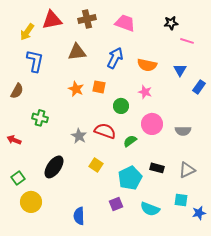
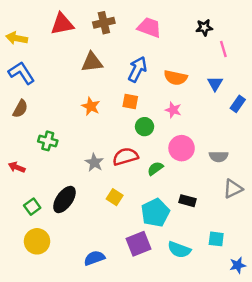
yellow arrow: (27, 32) -> (17, 38), moved, turned 66
pink line: (187, 41) -> (223, 49), turned 56
blue L-shape: (35, 61) -> (21, 73), moved, turned -45
orange square: (99, 87) -> (130, 102), moved
red semicircle: (105, 131) -> (125, 156), turned -35
gray triangle: (187, 170) -> (233, 189), moved
green square: (18, 178) -> (32, 207), moved
purple square: (116, 204) -> (139, 244), size x1.5
blue star: (199, 213) -> (238, 265), moved
blue semicircle: (79, 216) -> (94, 258), turned 72

